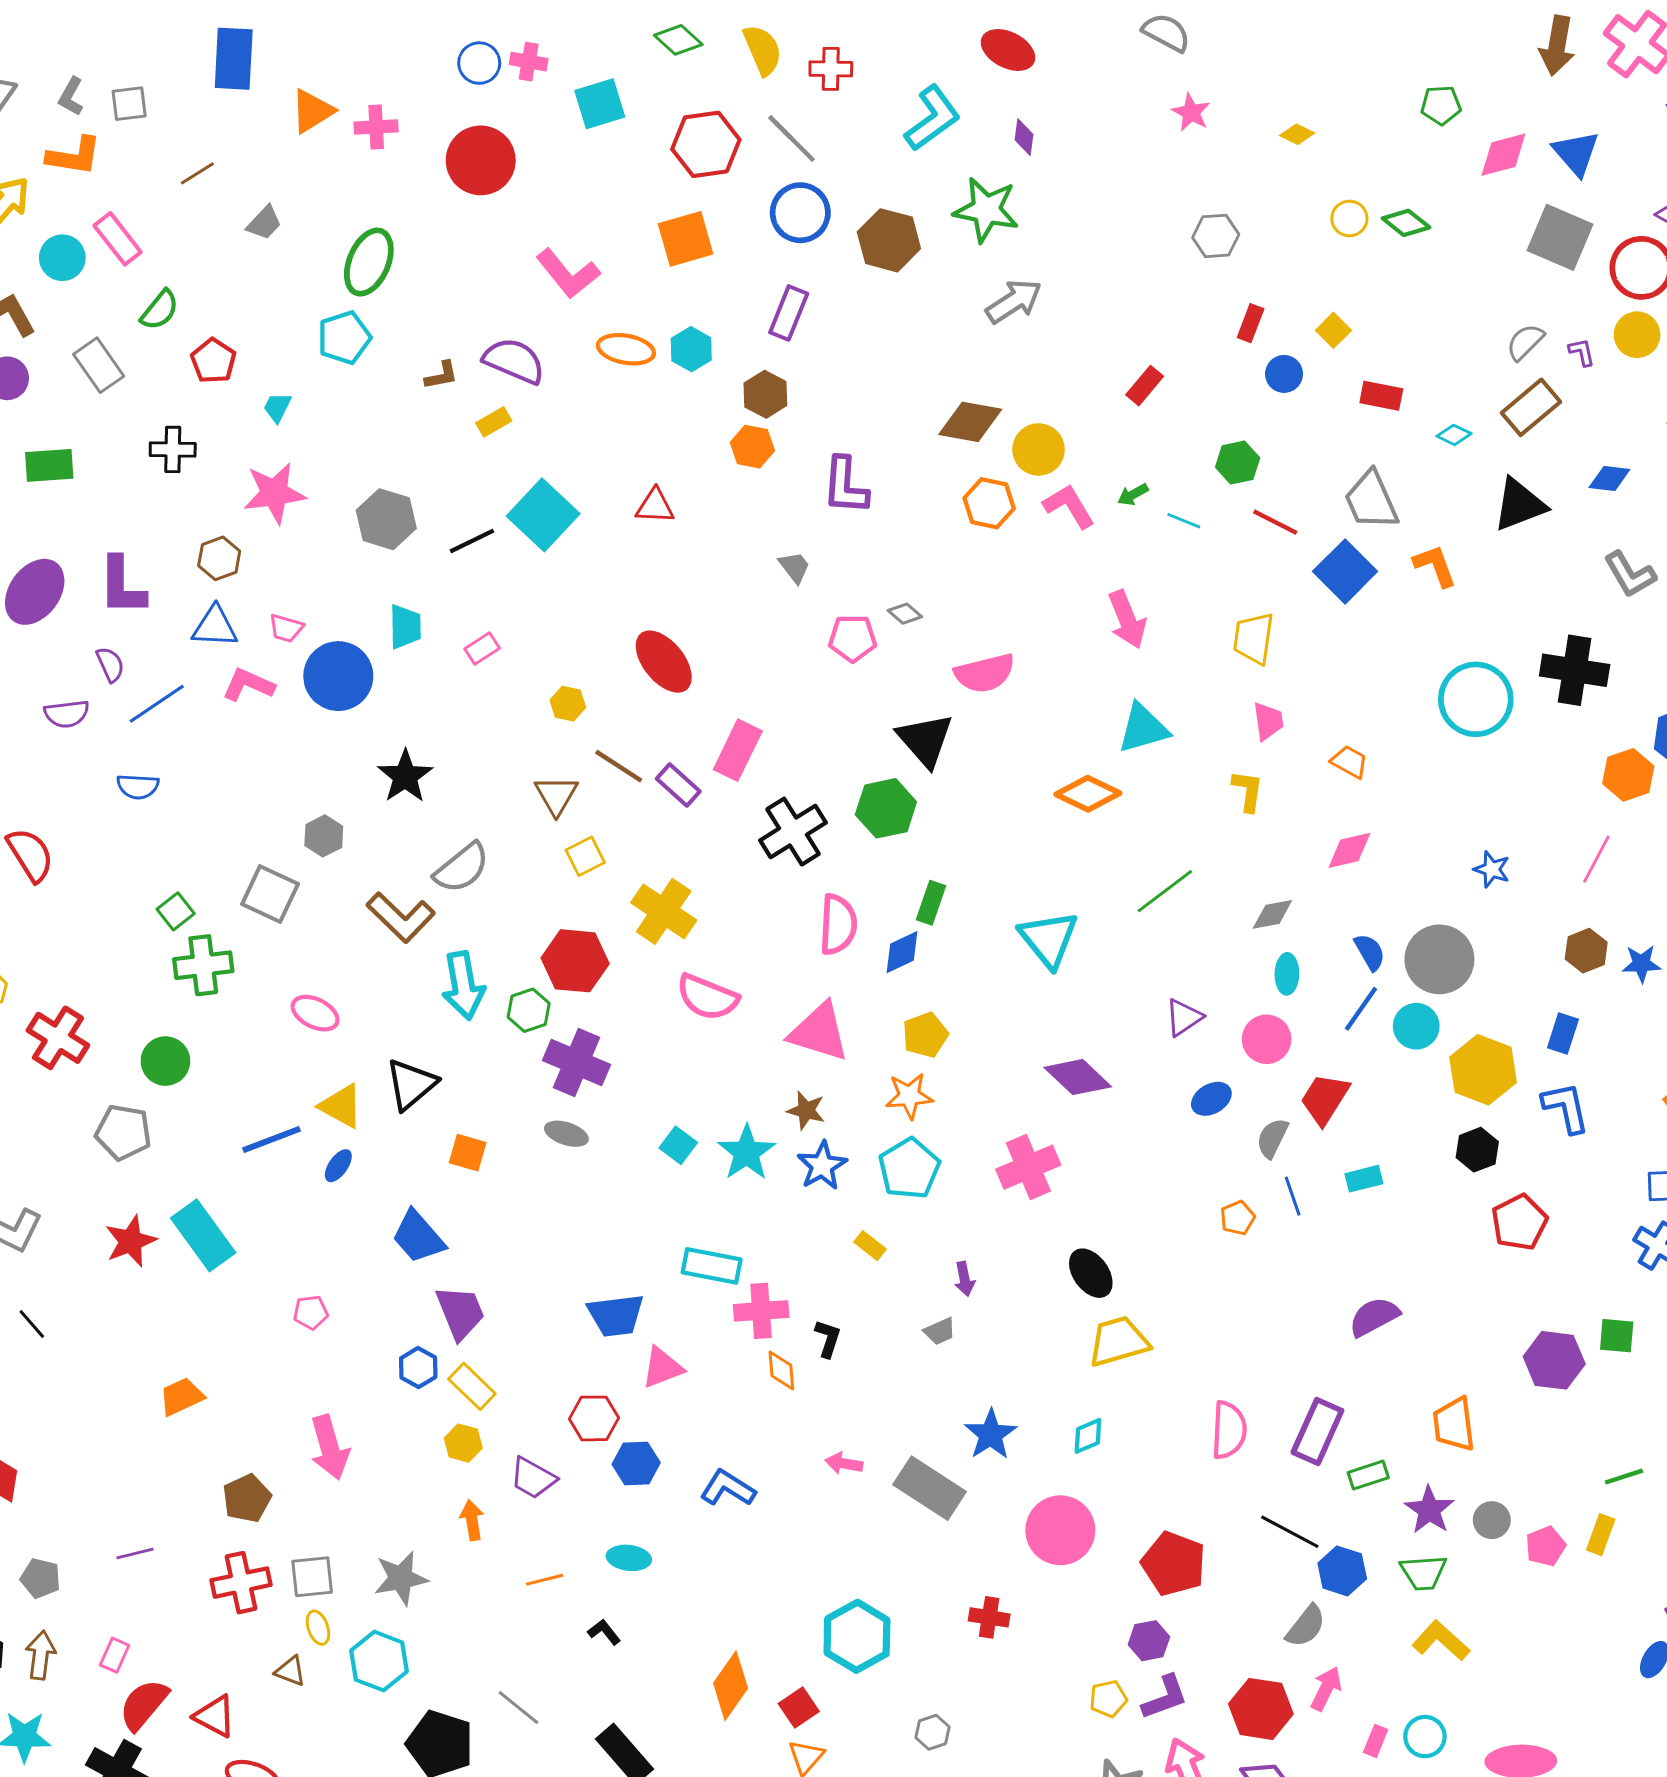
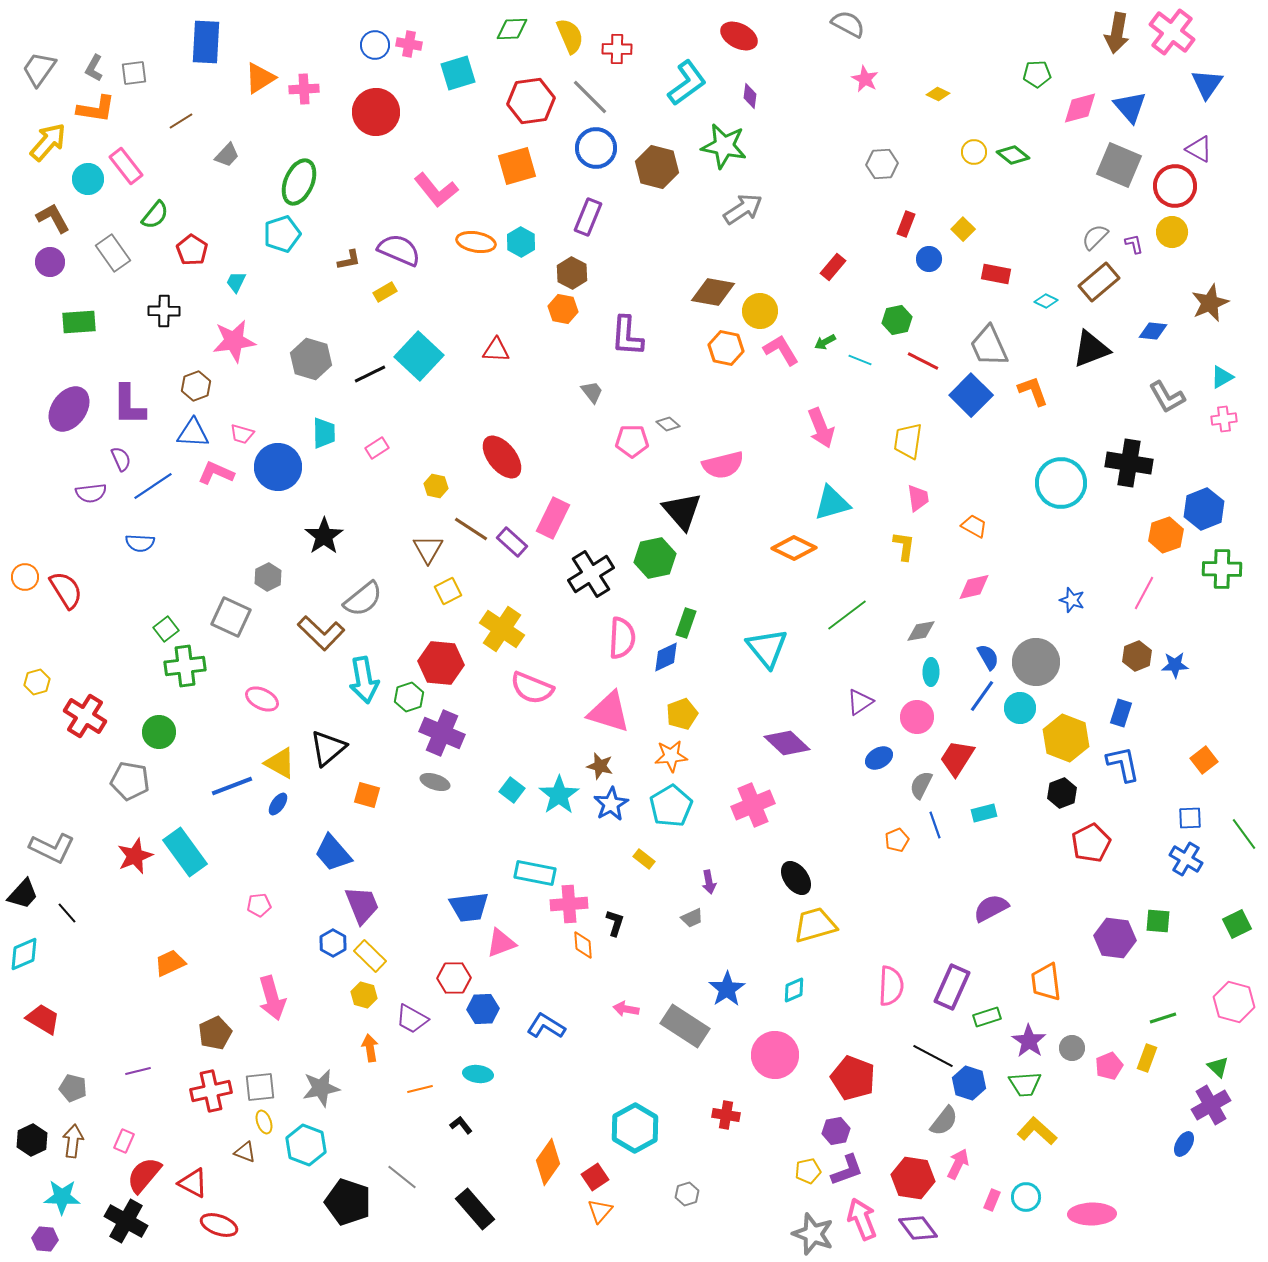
green diamond: (678, 40) -> (512, 29), turned -44

